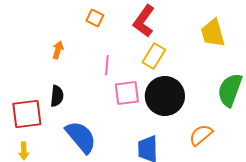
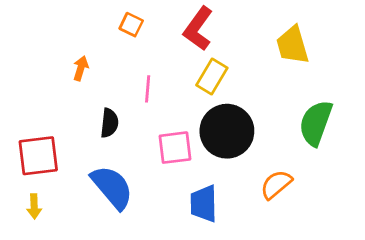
pink square: (127, 93) -> (175, 148), moved
black semicircle: (57, 96) -> (109, 123), moved

